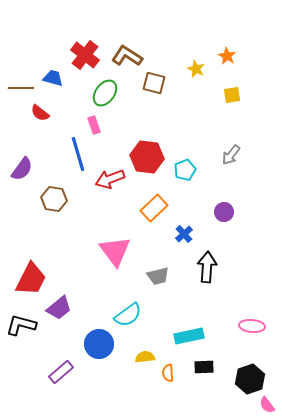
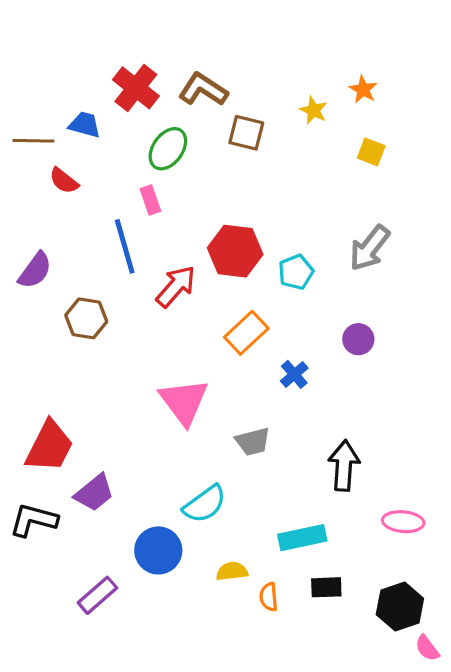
yellow square: (232, 95) -> (371, 152), turned 30
gray arrow: (231, 155) -> (370, 248), size x1.4
red arrow: (110, 179) -> (176, 286), turned 152
black arrow: (207, 267) -> (344, 466), moved

